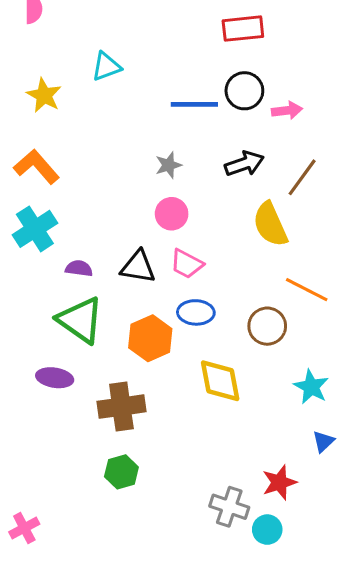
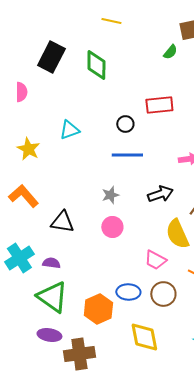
black circle: (244, 91) -> (125, 124), moved, size x0.7
cyan cross: (35, 229) -> (19, 258), moved
pink trapezoid: (187, 264) -> (155, 260), moved
black triangle: (138, 267) -> (62, 222), moved
brown circle: (267, 326) -> (163, 294), moved
purple ellipse: (55, 378) -> (49, 335), moved

